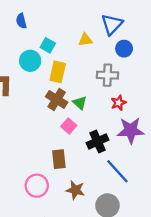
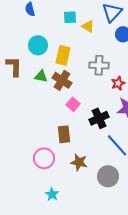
yellow triangle: (85, 40) -> (88, 26), turned 40
cyan square: (48, 45) -> (70, 17), moved, turned -32
gray cross: (107, 75) -> (99, 65), moved
green triangle: (80, 103) -> (41, 76), moved, turned -32

